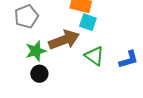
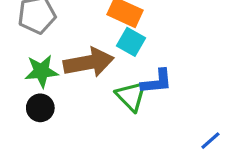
blue L-shape: (129, 59) -> (157, 82), moved

